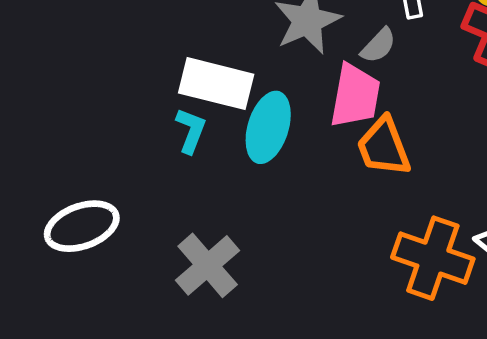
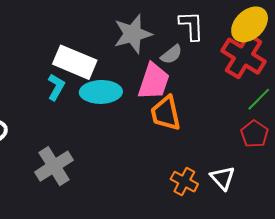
cyan ellipse: (268, 127) -> (101, 92), turned 63
orange cross: (433, 258) -> (184, 182), size x0.6

